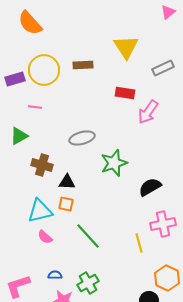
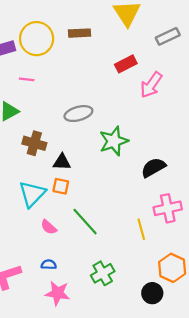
red rectangle: (125, 93) -> (126, 64), turned -36
cyan triangle: (40, 211) -> (32, 194), turned -32
pink semicircle: (45, 237) -> (49, 227), moved
green cross: (88, 283) -> (103, 273), moved

